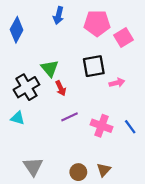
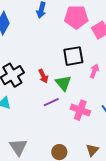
green triangle: (50, 68) -> (63, 83), moved
pink arrow: (117, 83) -> (94, 71), turned -56
brown triangle: (104, 170) -> (92, 150), moved

